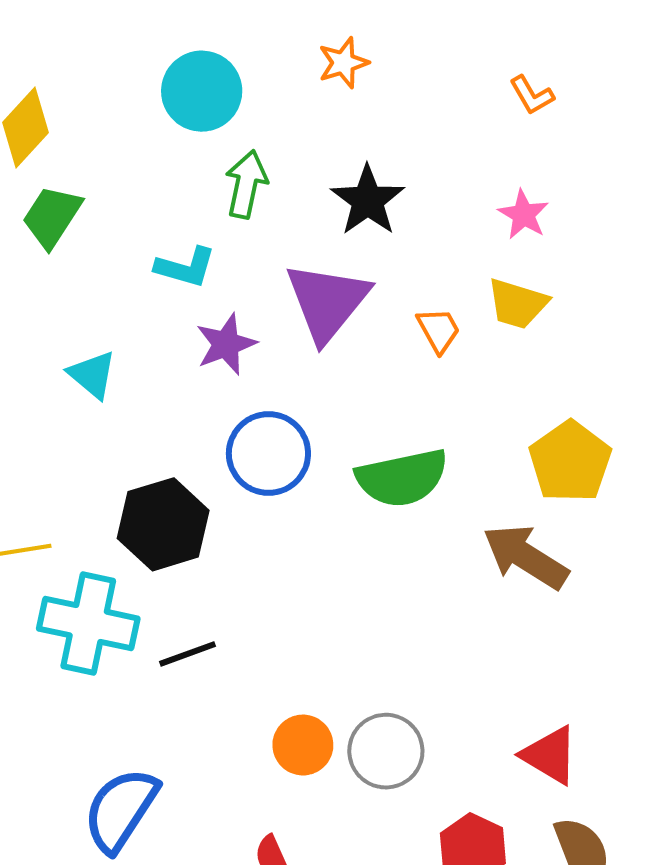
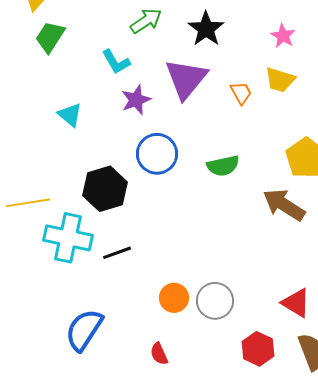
green arrow: (246, 184) -> (146, 21), turned 44
cyan L-shape: (185, 267) -> (116, 62), turned 44
green semicircle: (402, 478) -> (223, 166), size x0.7

